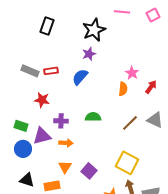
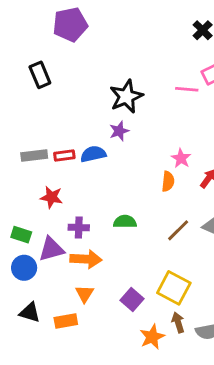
pink line: (122, 12) -> (187, 89), moved
black rectangle: (47, 26) -> (40, 75), moved, turned -42
gray rectangle: (30, 71) -> (34, 155), turned -30
blue semicircle: (80, 77) -> (93, 154), moved, turned 36
orange arrow: (66, 143) -> (86, 259), size x1.5
purple square: (89, 171) -> (132, 299), moved

